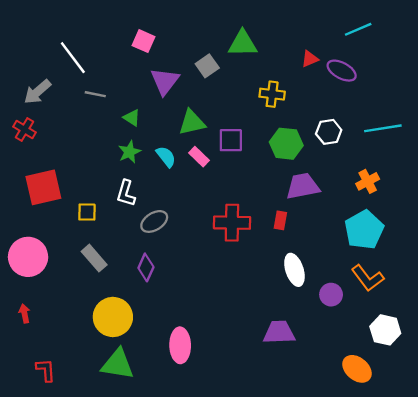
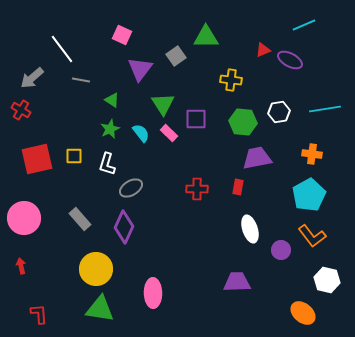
green triangle: (192, 122) -> (163, 104), turned -50
orange cross: (368, 181) -> (312, 154), turned 36
yellow square: (87, 212) -> (74, 156), moved
red cross: (232, 223) -> (197, 189), size x0.7
purple diamond: (146, 267) -> (124, 227), size x1.4

